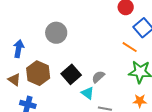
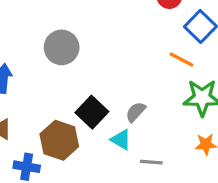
brown hexagon: (38, 73) -> (59, 140), moved

